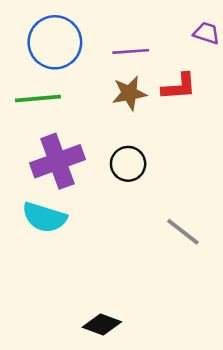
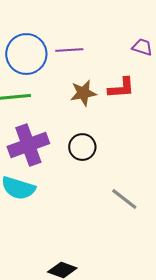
purple line: (131, 51) -> (69, 50), moved

